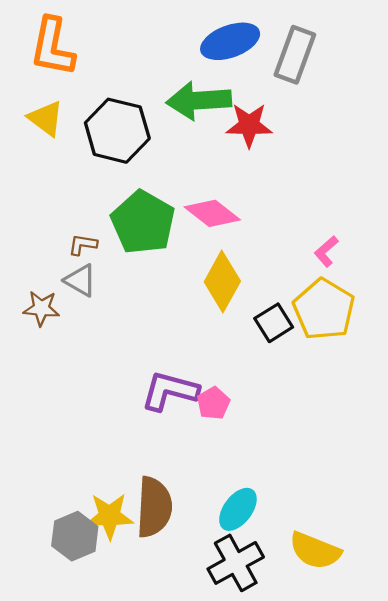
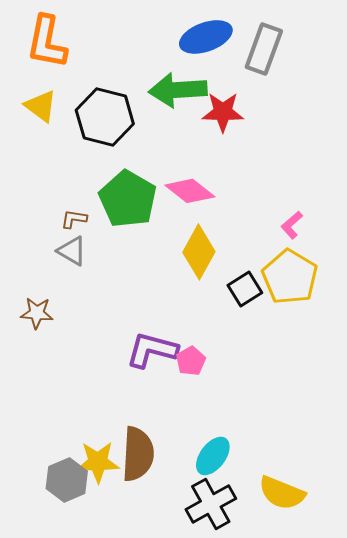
brown star: (41, 308) -> (37, 313), moved

